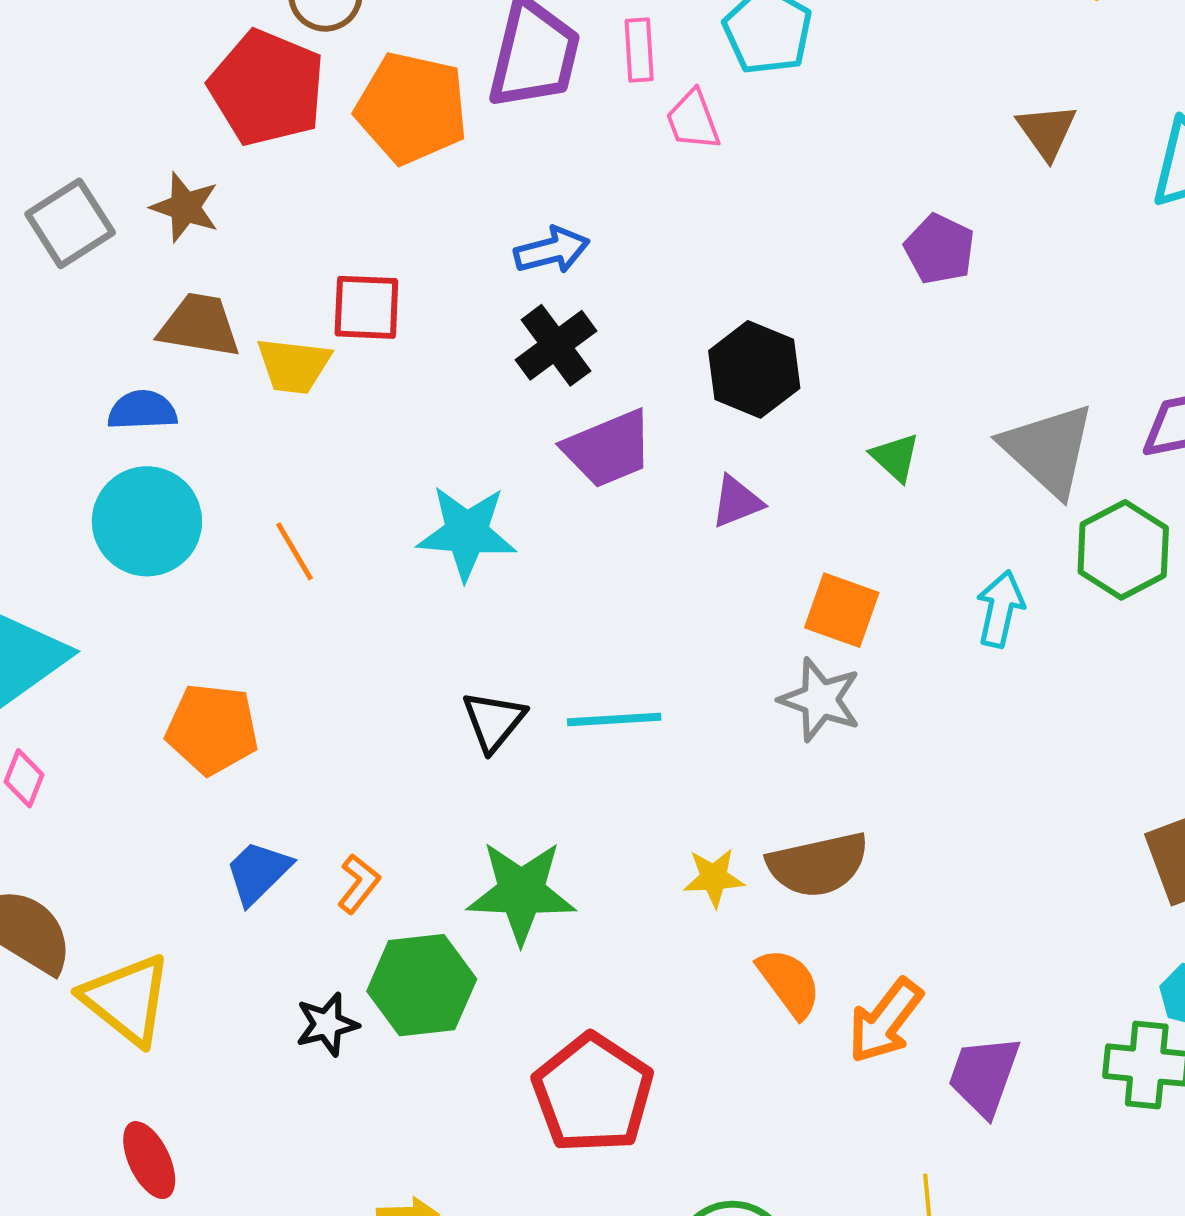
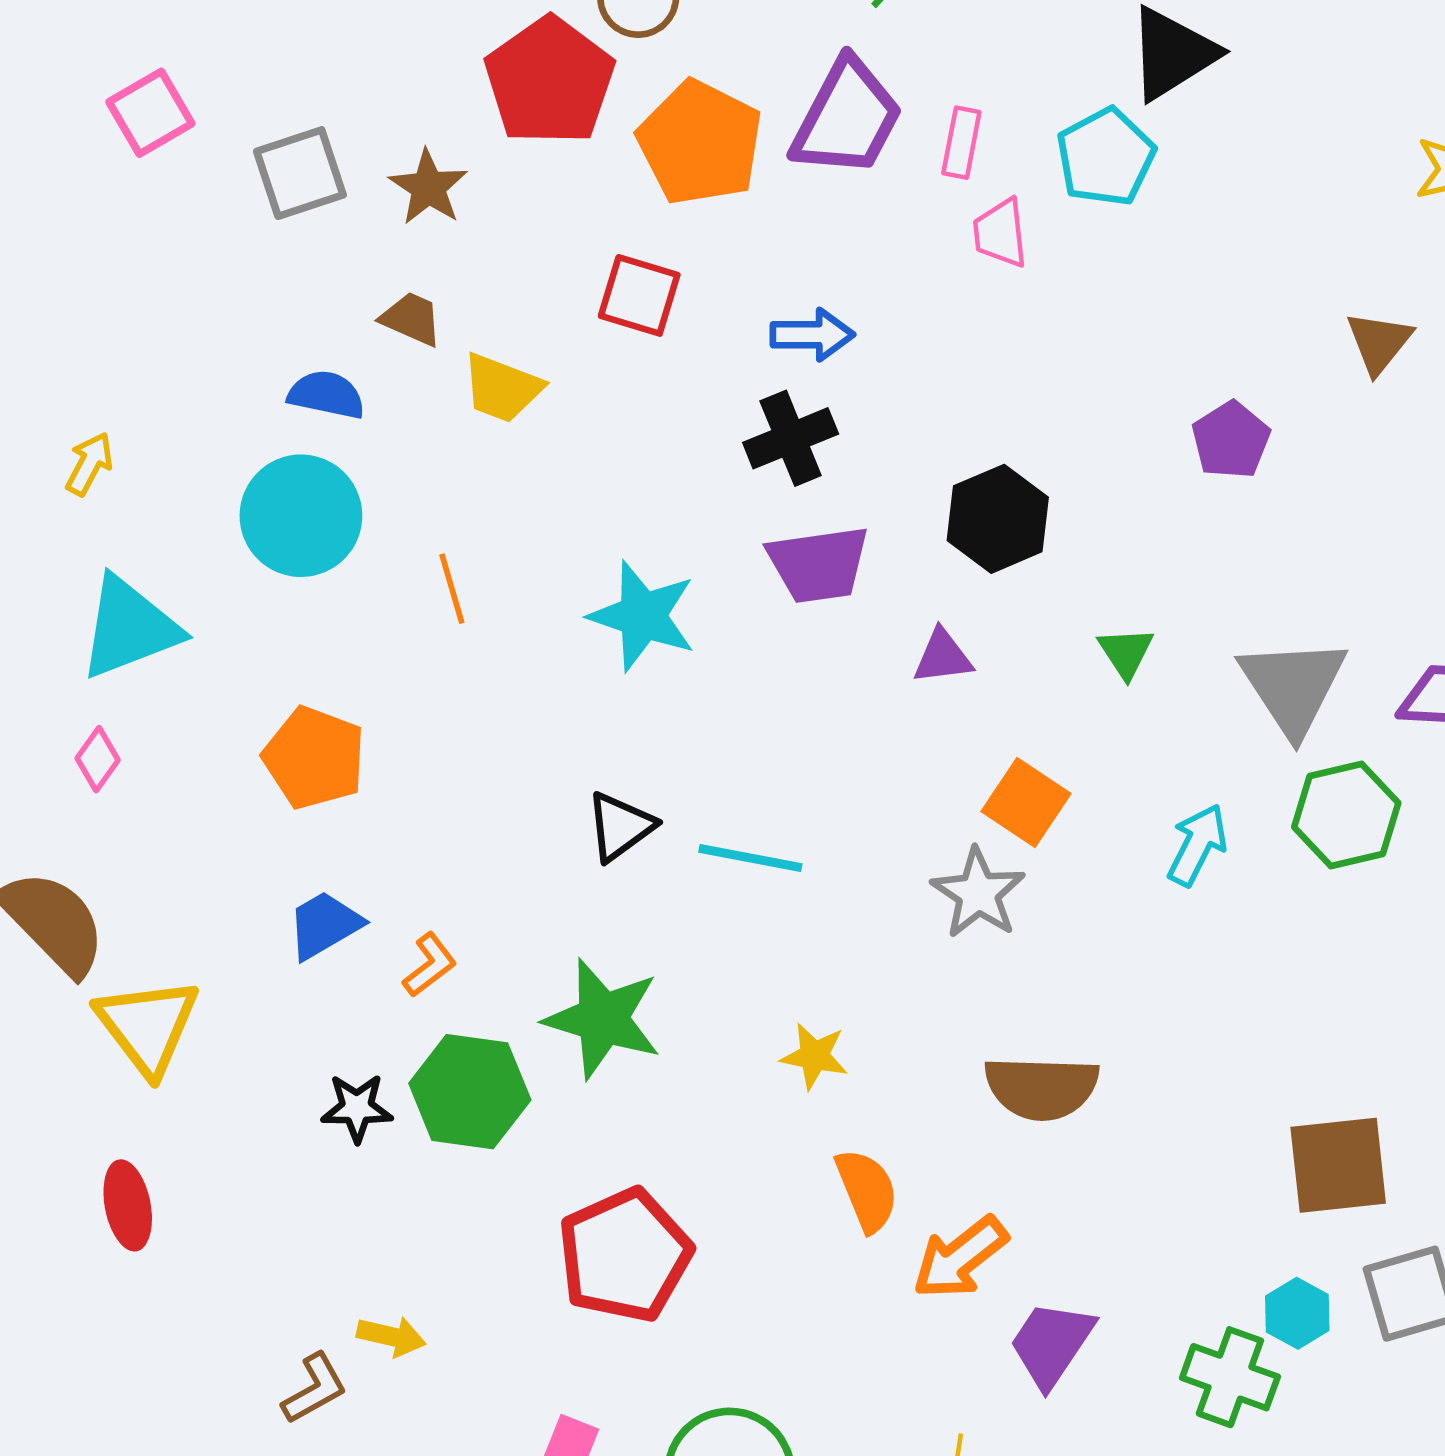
red square: (366, 307) -> (639, 295), moved
brown trapezoid: (199, 325) -> (411, 319), size x0.7
brown semicircle: (818, 865) -> (1042, 1088), moved

